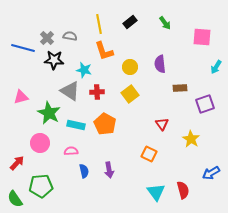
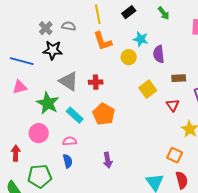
blue line: (23, 48) -> (22, 61), moved
cyan star: (84, 70) -> (141, 39), moved
yellow square: (130, 94) -> (148, 89), moved
red triangle: (162, 124) -> (173, 105), moved
cyan rectangle: (76, 125) -> (75, 115), turned 30
orange square: (149, 154) -> (175, 155), moved
red arrow: (17, 163) -> (16, 153), turned -42
blue semicircle: (84, 171) -> (68, 161), moved

